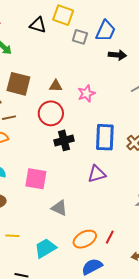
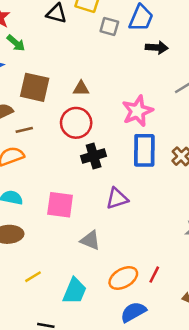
pink star: (86, 94) -> (137, 111), moved, size x1.4
purple triangle: (97, 174) -> (117, 198), moved
yellow line: (12, 236) -> (33, 277), turned -32
cyan trapezoid: (45, 248) -> (75, 291), turned 145

